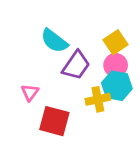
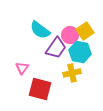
pink circle: (116, 65) -> (70, 35), moved
cyan hexagon: (117, 86) -> (80, 52), moved

